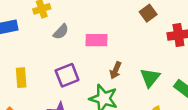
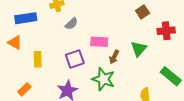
pink rectangle: (97, 40) -> (99, 42), moved
green triangle: (150, 78) -> (139, 49), moved

